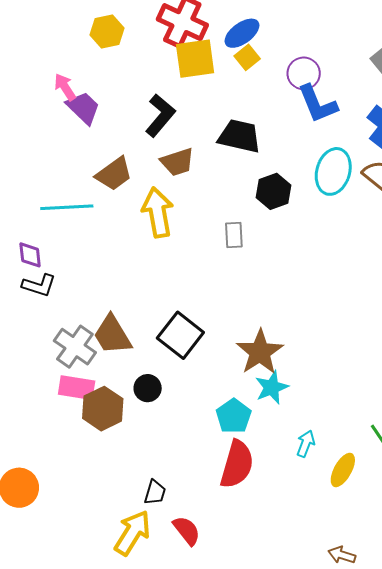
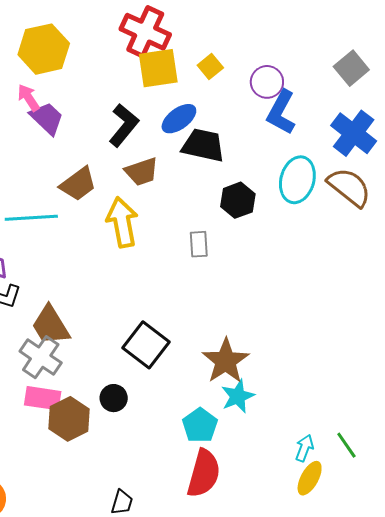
yellow hexagon: (107, 31) -> (44, 49), moved, size x1.5
blue ellipse: (242, 33) -> (179, 119), moved
blue L-shape: (318, 104) -> (281, 112), turned 51
brown trapezoid: (112, 335) -> (51, 325), moved
cyan arrow: (306, 444) -> (304, 448), moved

